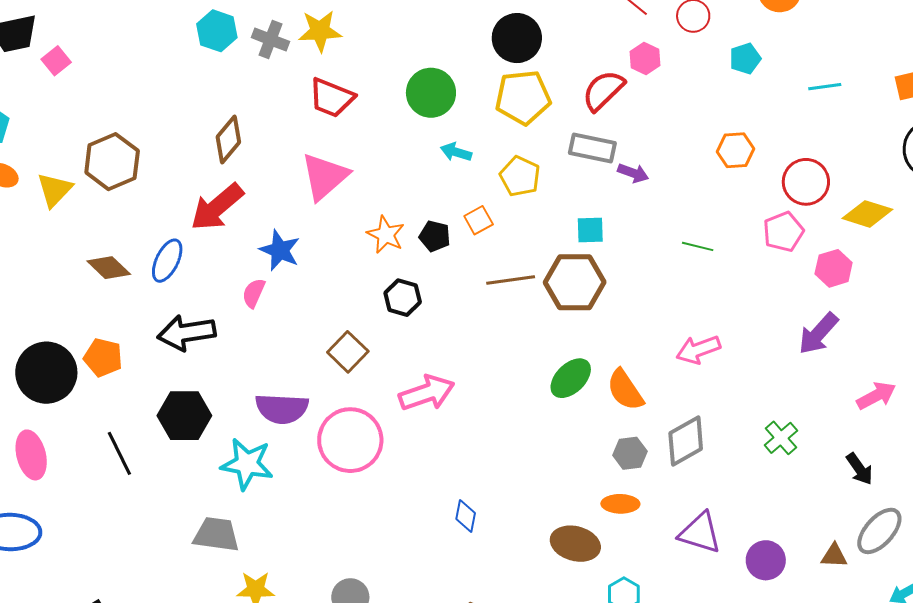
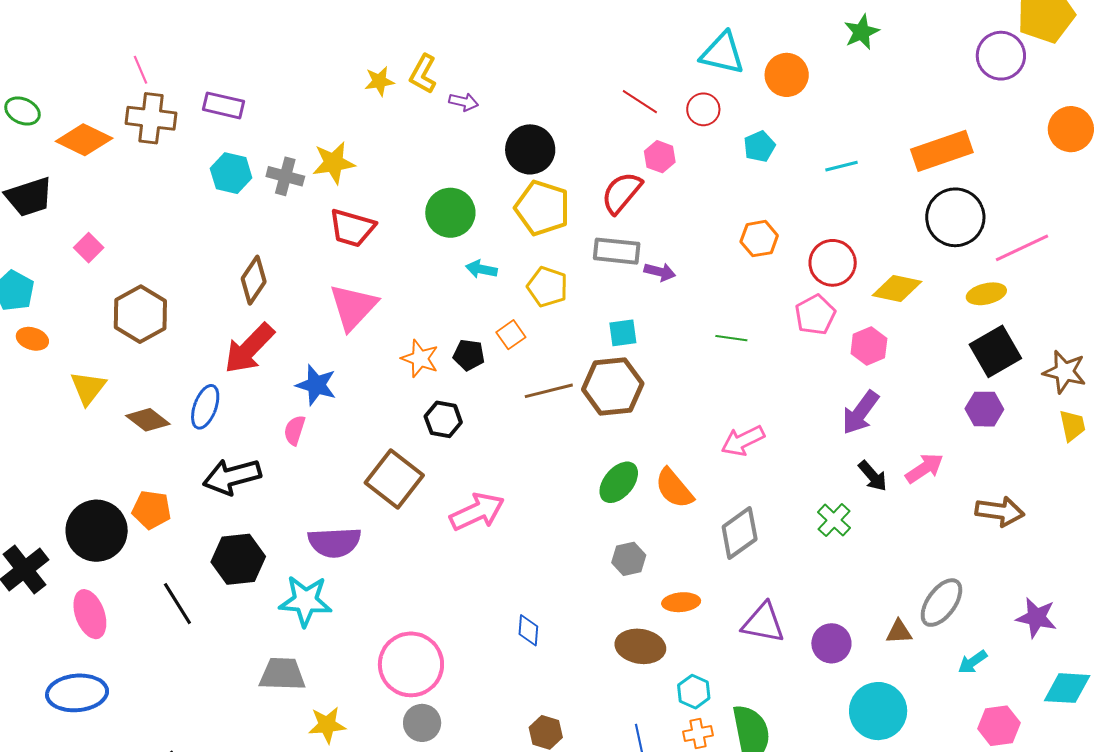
pink square: (56, 61) -> (89, 248), moved
yellow pentagon: (523, 97) -> (542, 208), turned 30
yellow triangle: (55, 190) -> (88, 388), moved
brown square: (348, 352) -> (394, 479), size x1.4
pink circle: (350, 440) -> (411, 664), moved
gray hexagon: (630, 453) -> (629, 559), moved
black arrow: (859, 469) -> (873, 476), moved

